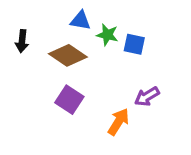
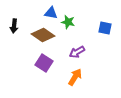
blue square: (134, 44) -> (105, 28), moved
purple arrow: (147, 96) -> (77, 52), moved

